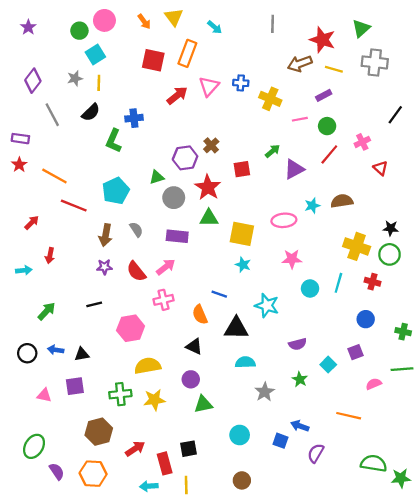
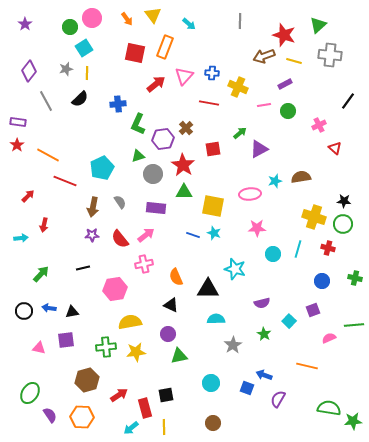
green L-shape: (114, 141) -> (138, 124), moved
red line: (329, 154) -> (209, 103), moved, turned 60
blue line: (219, 294) -> (193, 235), moved
green cross: (403, 332) -> (355, 278), moved
cyan arrow: (149, 486) -> (131, 428), turned -35

